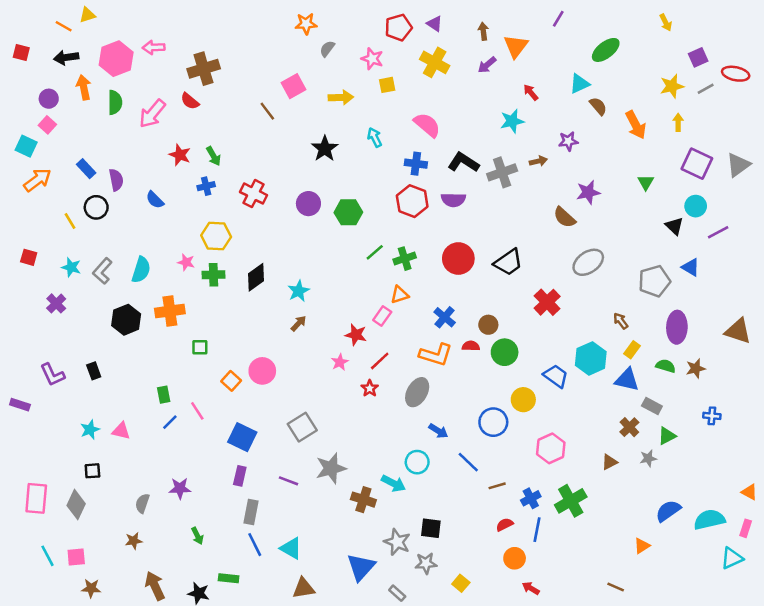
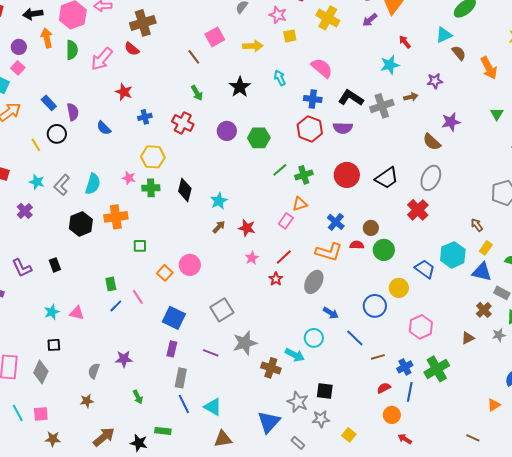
green arrow: (214, 156) -> (197, 93), moved
gray ellipse: (588, 262) -> (431, 178), moved, turned -30
black diamond: (256, 277) -> (185, 190), turned -40
red star: (356, 335) -> (247, 228), moved
brown arrow: (155, 586) -> (104, 437), turned 75

